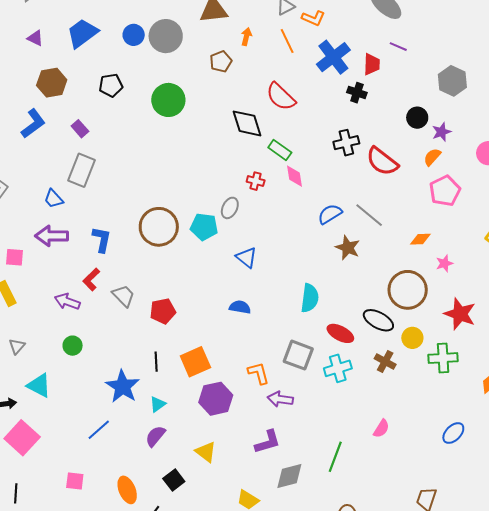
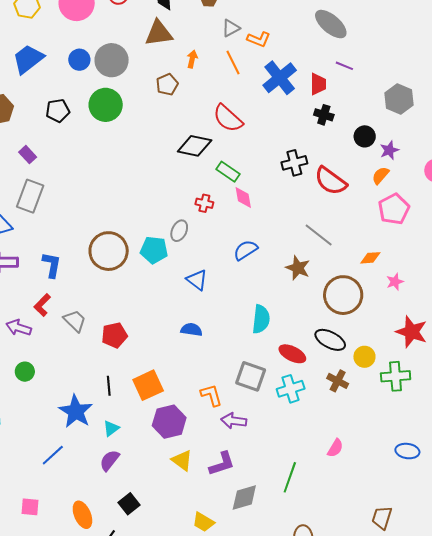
black cross: (357, 93) -> (324, 115), moved
green circle: (168, 100) -> (106, 105), moved
black diamond: (247, 123) -> (195, 146), turned -60
blue semicircle: (330, 214) -> (245, 250), moved
brown circle: (408, 290) -> (343, 295), moved
blue ellipse: (453, 433) -> (407, 451), turned 55
yellow triangle: (206, 452) -> (182, 460), moved

